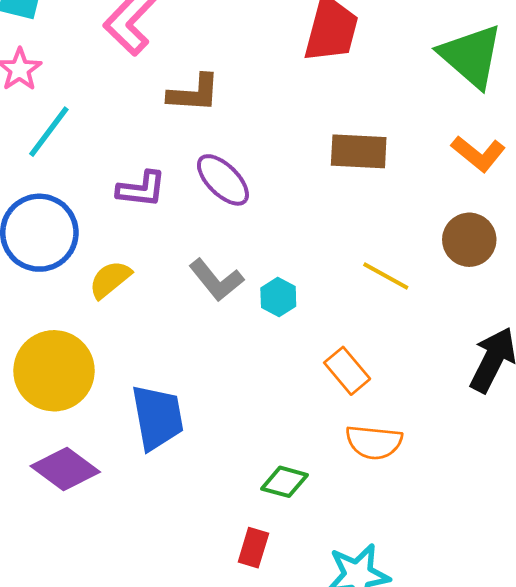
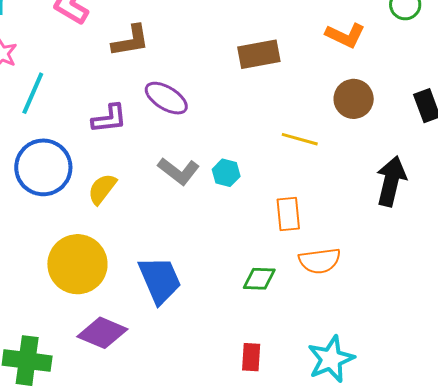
orange rectangle: (347, 371) -> (288, 214), turned 48
green diamond: (285, 482) -> (259, 279), moved

